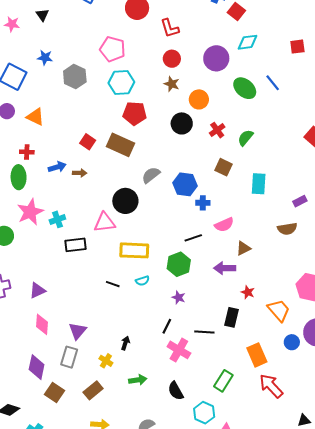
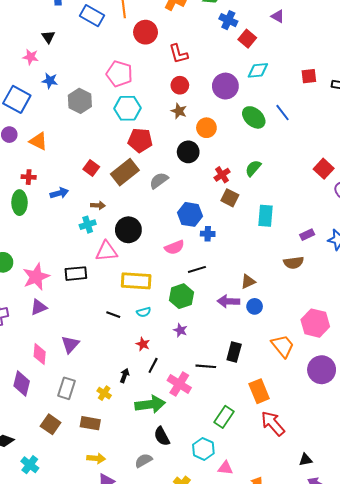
pink star: (12, 24) -> (31, 57), moved
red cross: (217, 130) -> (222, 175), moved
brown rectangle: (120, 145) -> (125, 172), turned -64
brown arrow: (80, 173) -> (98, 205), moved
gray semicircle: (151, 175) -> (159, 181), moved
pink star: (30, 212) -> (36, 277), moved
cyan cross: (57, 219) -> (88, 225), moved
pink semicircle: (224, 225) -> (174, 247), moved
purple triangle: (37, 290) -> (39, 307), moved
red star: (248, 292) -> (143, 344), moved
black line: (167, 326) -> (153, 365), moved
purple triangle: (77, 331) -> (70, 344), moved
blue circle: (292, 342) -> (255, 306), moved
purple diamond: (37, 367) -> (22, 383), moved
green arrow: (138, 380) -> (150, 404), moved, size x1.6
brown rectangle: (93, 390) -> (90, 423), turned 48
black semicircle: (176, 391) -> (162, 436), moved

